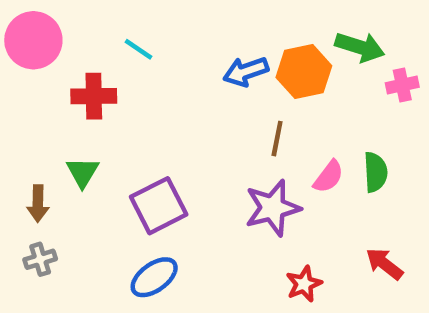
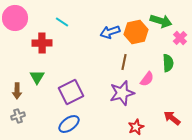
pink cross: (402, 85) -> (180, 38), turned -32
green semicircle: (375, 172) -> (168, 63), moved

